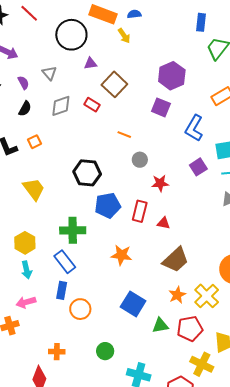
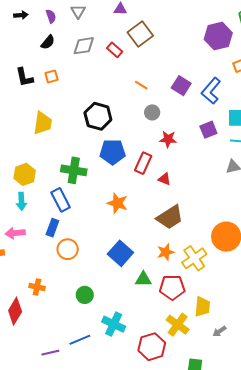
purple hexagon: (172, 76) -> (218, 36), moved
purple square: (161, 107) -> (181, 86), moved
yellow trapezoid: (34, 189) -> (43, 123), turned 35

